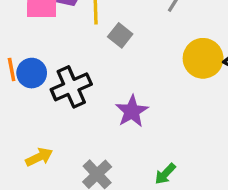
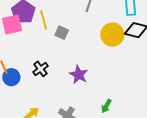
blue circle: (32, 73) -> (11, 77), moved
black cross: (71, 87) -> (40, 69), size x0.7

